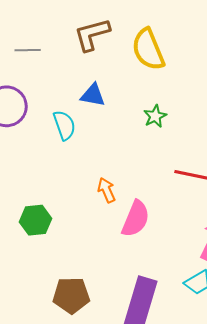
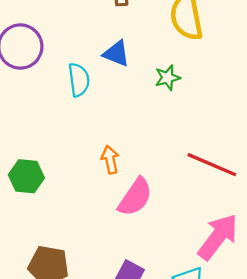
green star: (155, 116) -> (168, 78), moved

